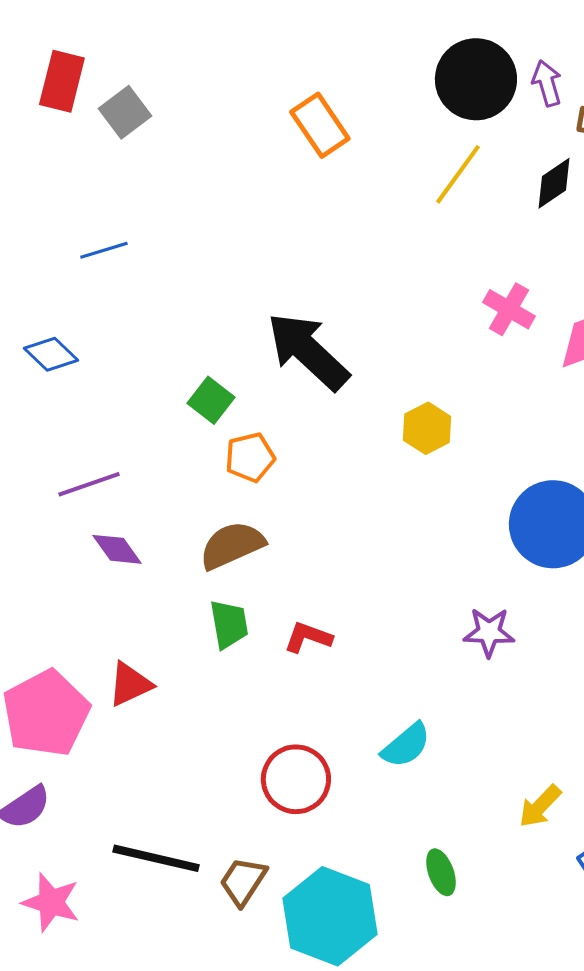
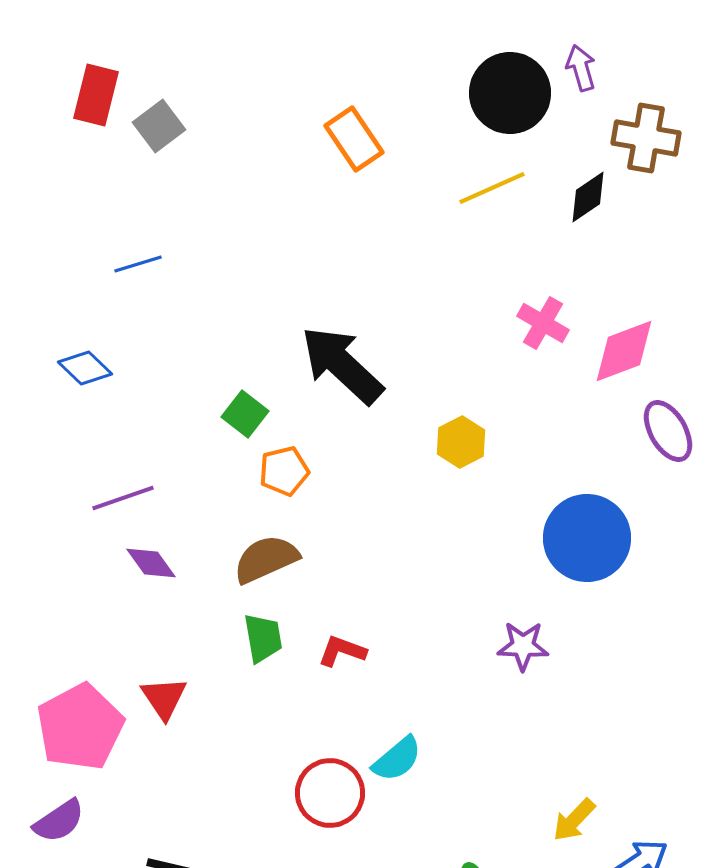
purple arrow: (547, 83) -> (581, 68), moved
yellow line: (458, 174) -> (492, 188), turned 30
red triangle: (130, 684) -> (164, 698), turned -39
cyan semicircle: (406, 745) -> (397, 759), moved

